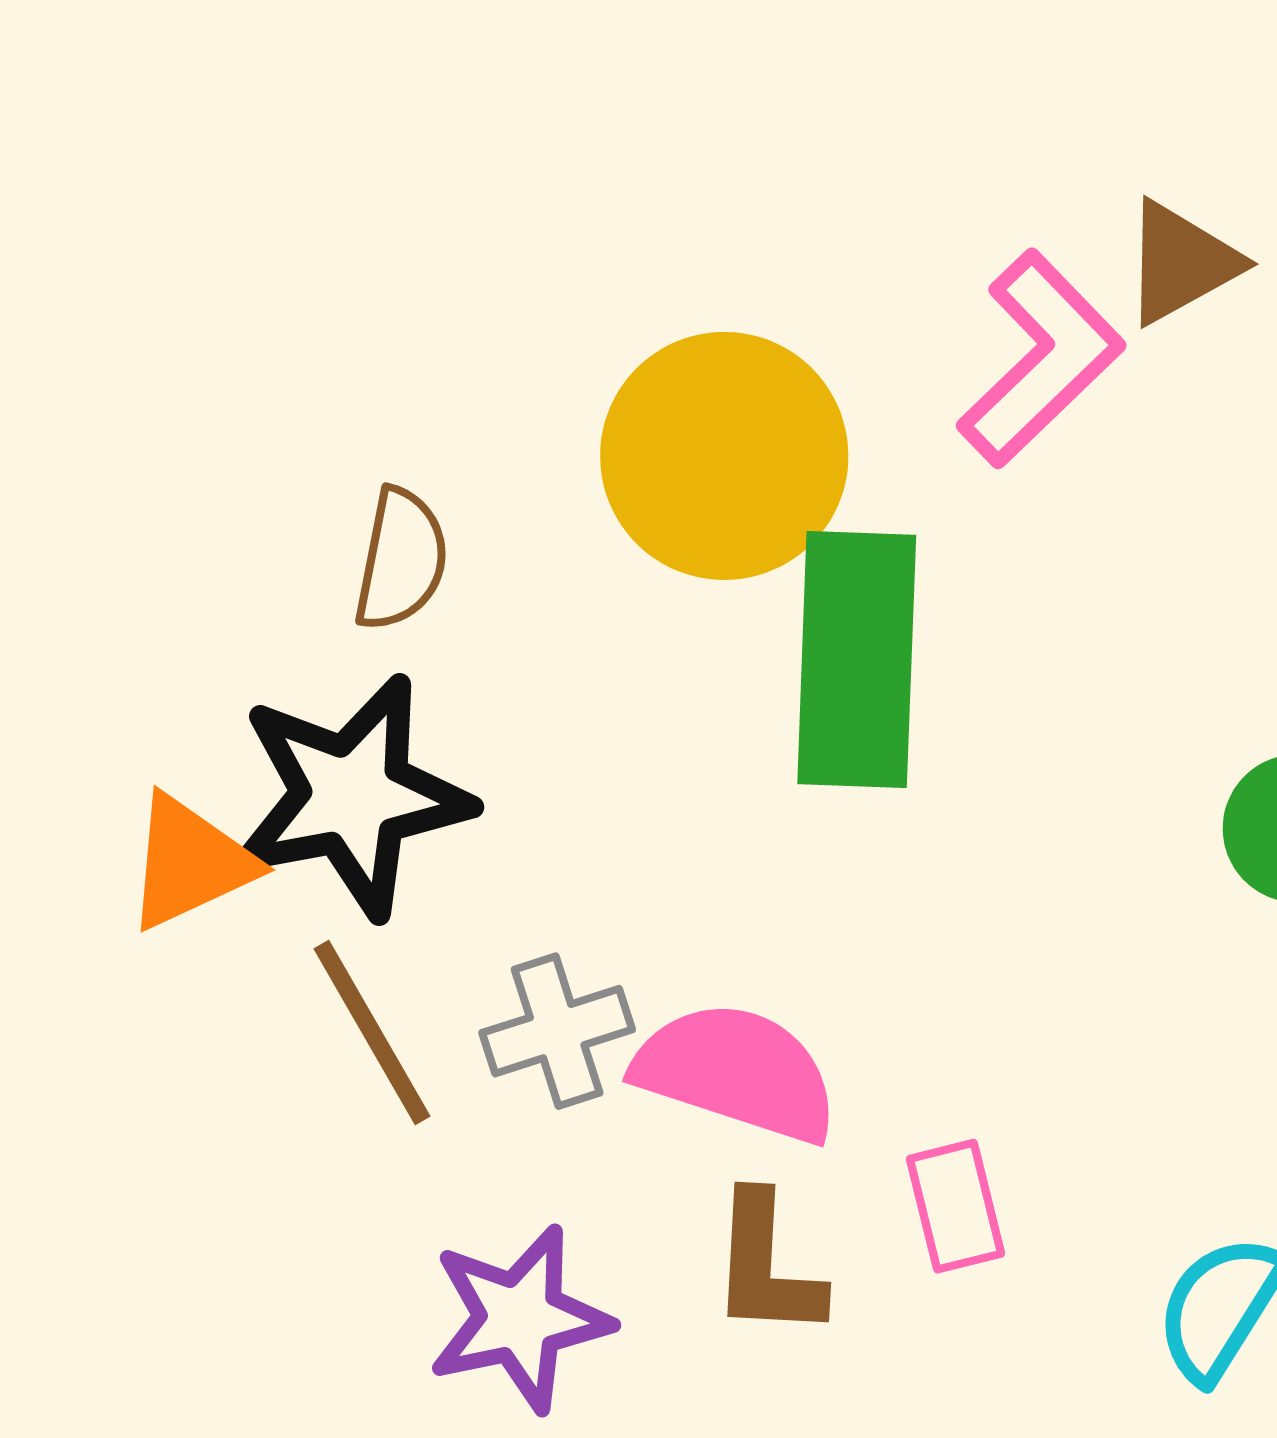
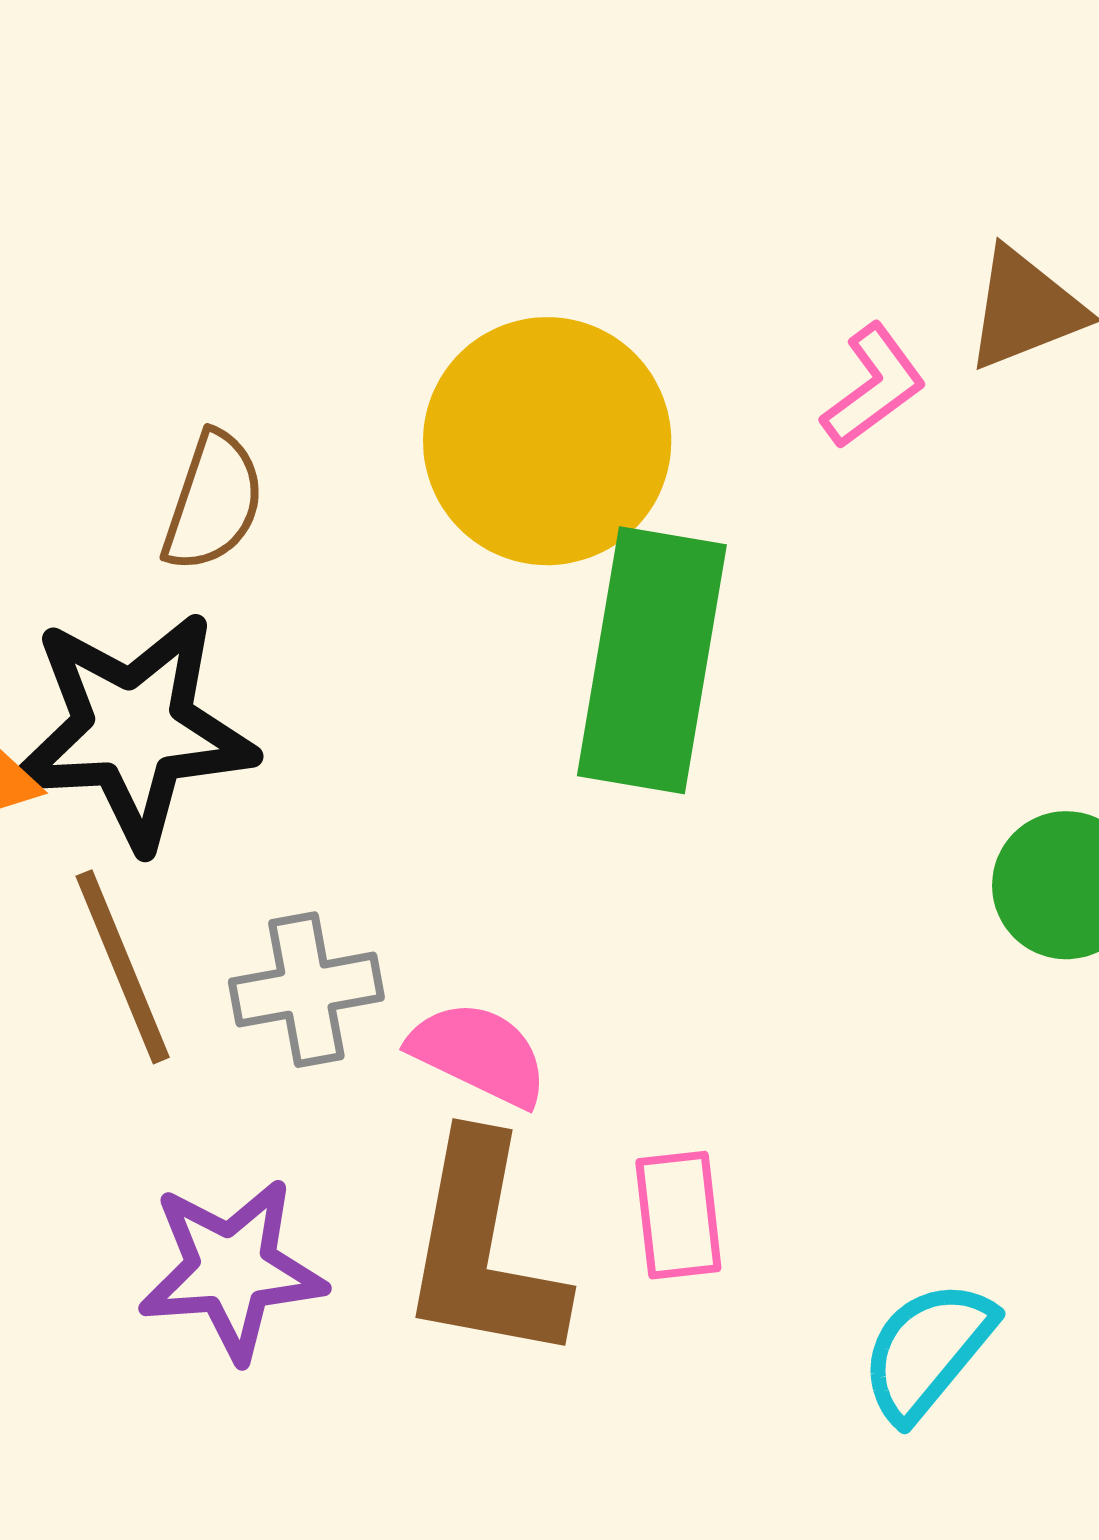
pink L-shape: (1041, 359) -> (874, 386), size x0.6
pink semicircle: (736, 1072) -> (479, 1054), size x0.7
brown L-shape: (766, 1266) -> (483, 1250), size x1.5

